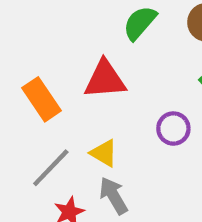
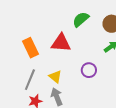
gray line: (51, 168) -> (30, 80), turned -30

